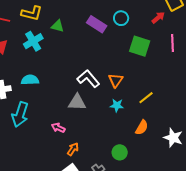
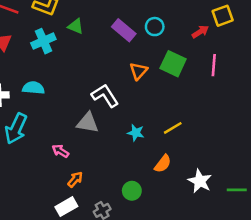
orange triangle: (116, 80) -> (138, 71), moved

